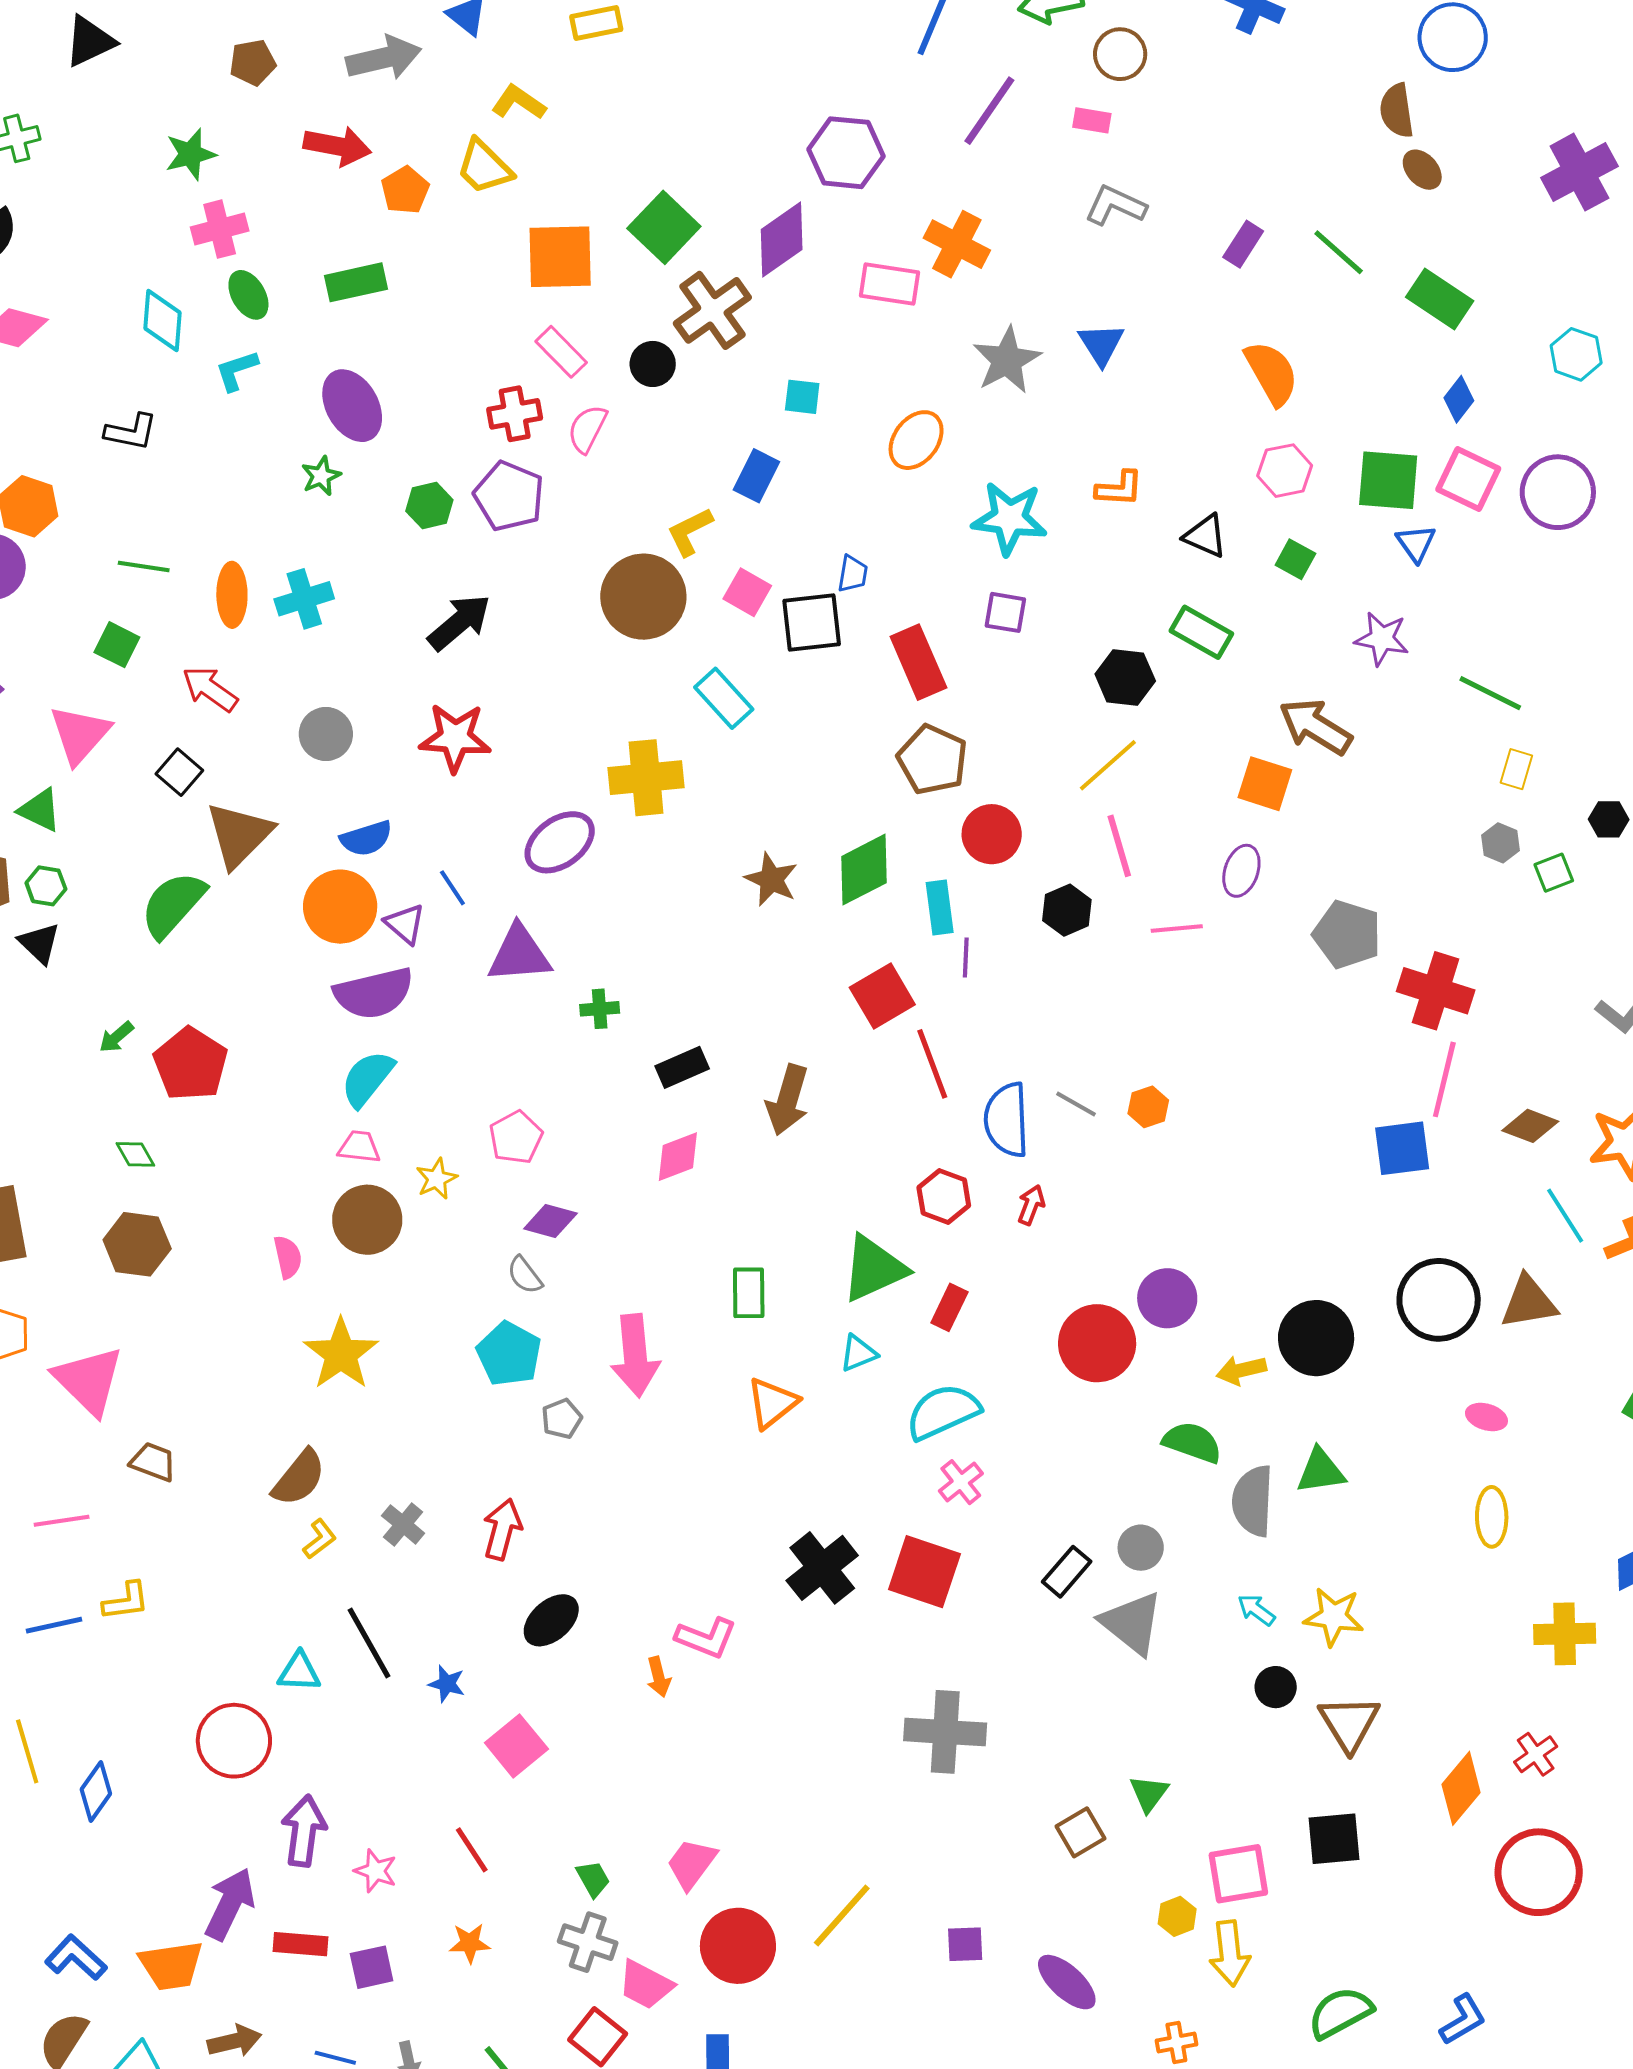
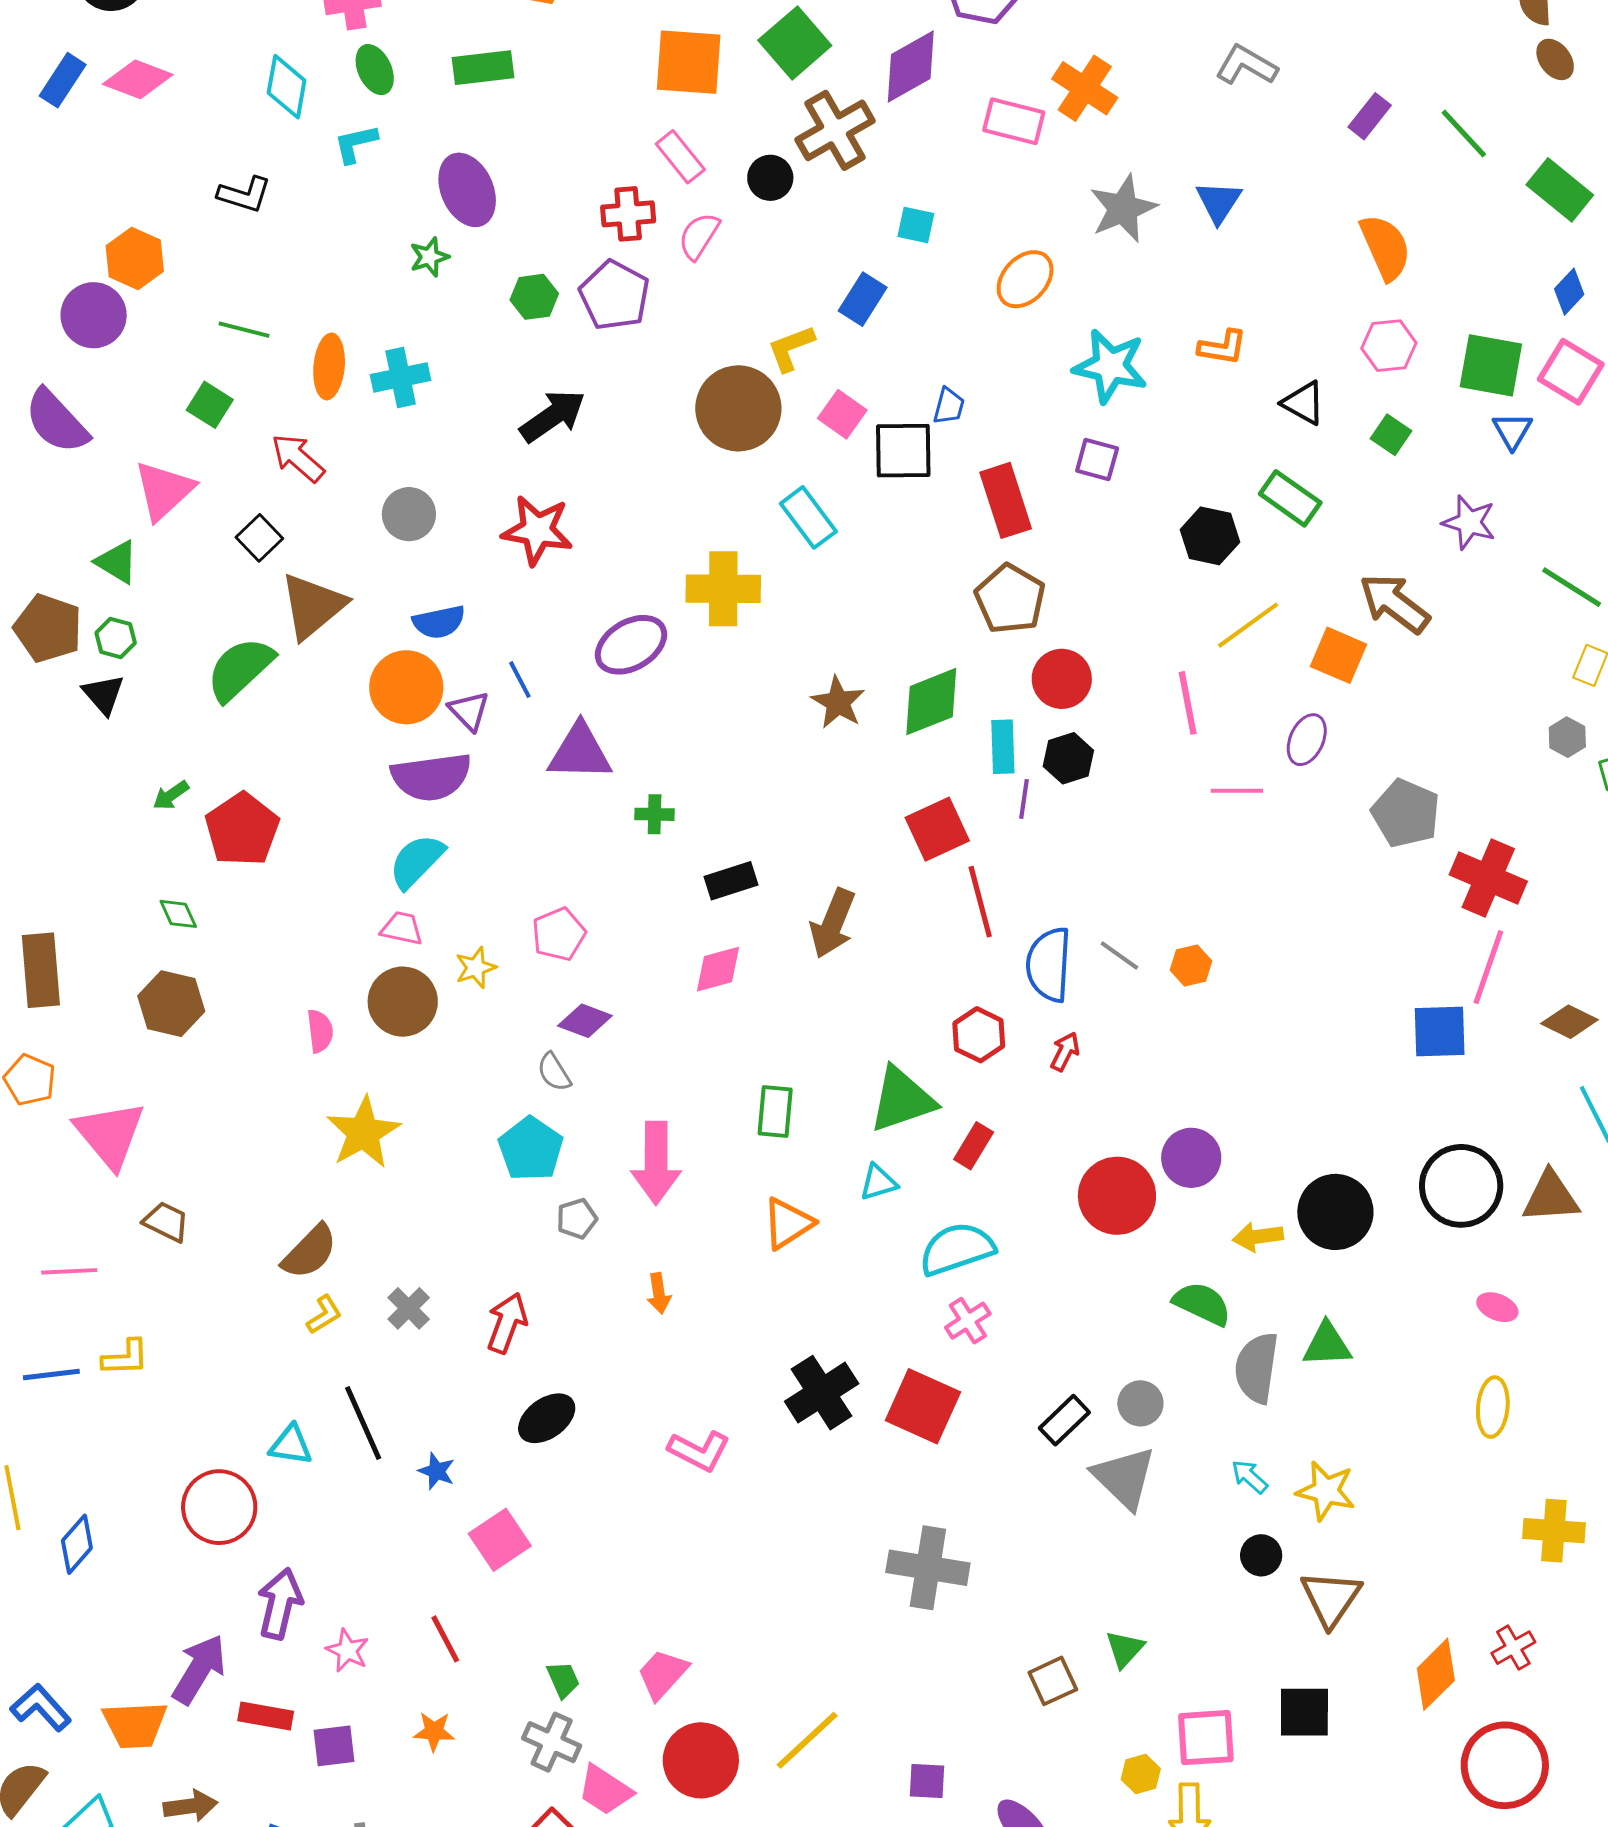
yellow line: (1108, 765) -> (1248, 625), moved
black hexagon: (1067, 910) -> (1068, 758), moved
orange arrow: (659, 1677) -> (659, 1293), moved

